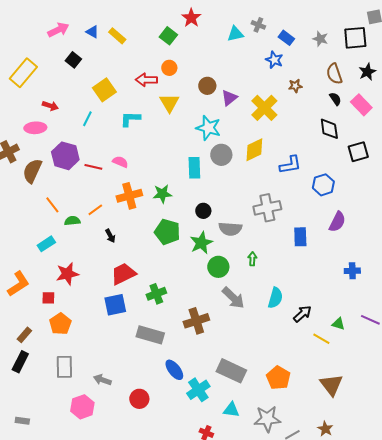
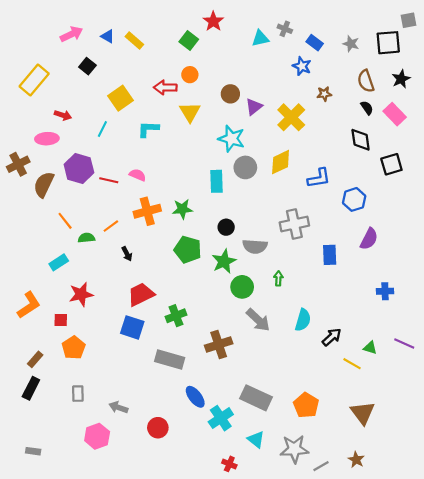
blue square: (115, 305) -> (132, 327), turned 30
gray rectangle: (64, 367) -> (78, 394), size x0.7
cyan triangle: (231, 410) -> (256, 439), turned 30

